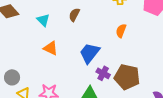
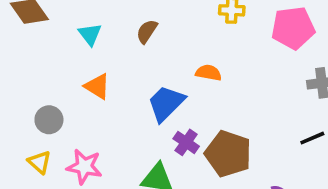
orange semicircle: (121, 31) -> (208, 73), moved, turned 72
gray circle: (12, 77) -> (49, 120), moved

